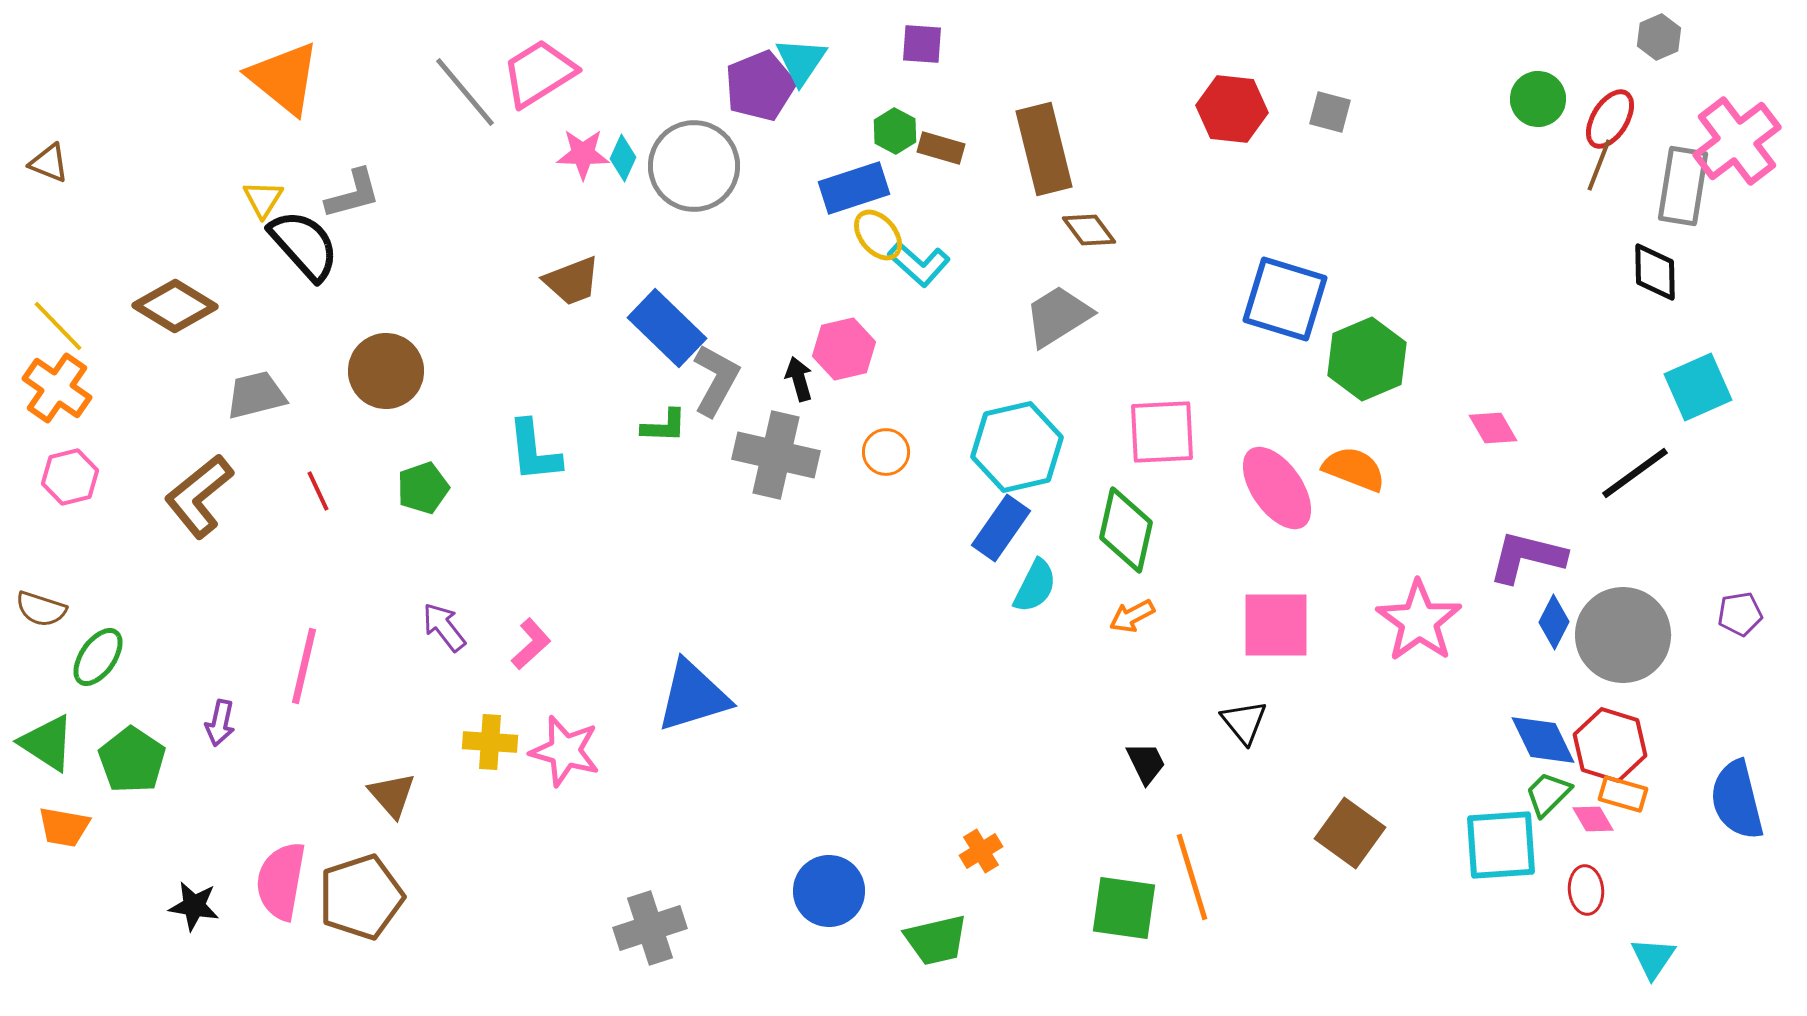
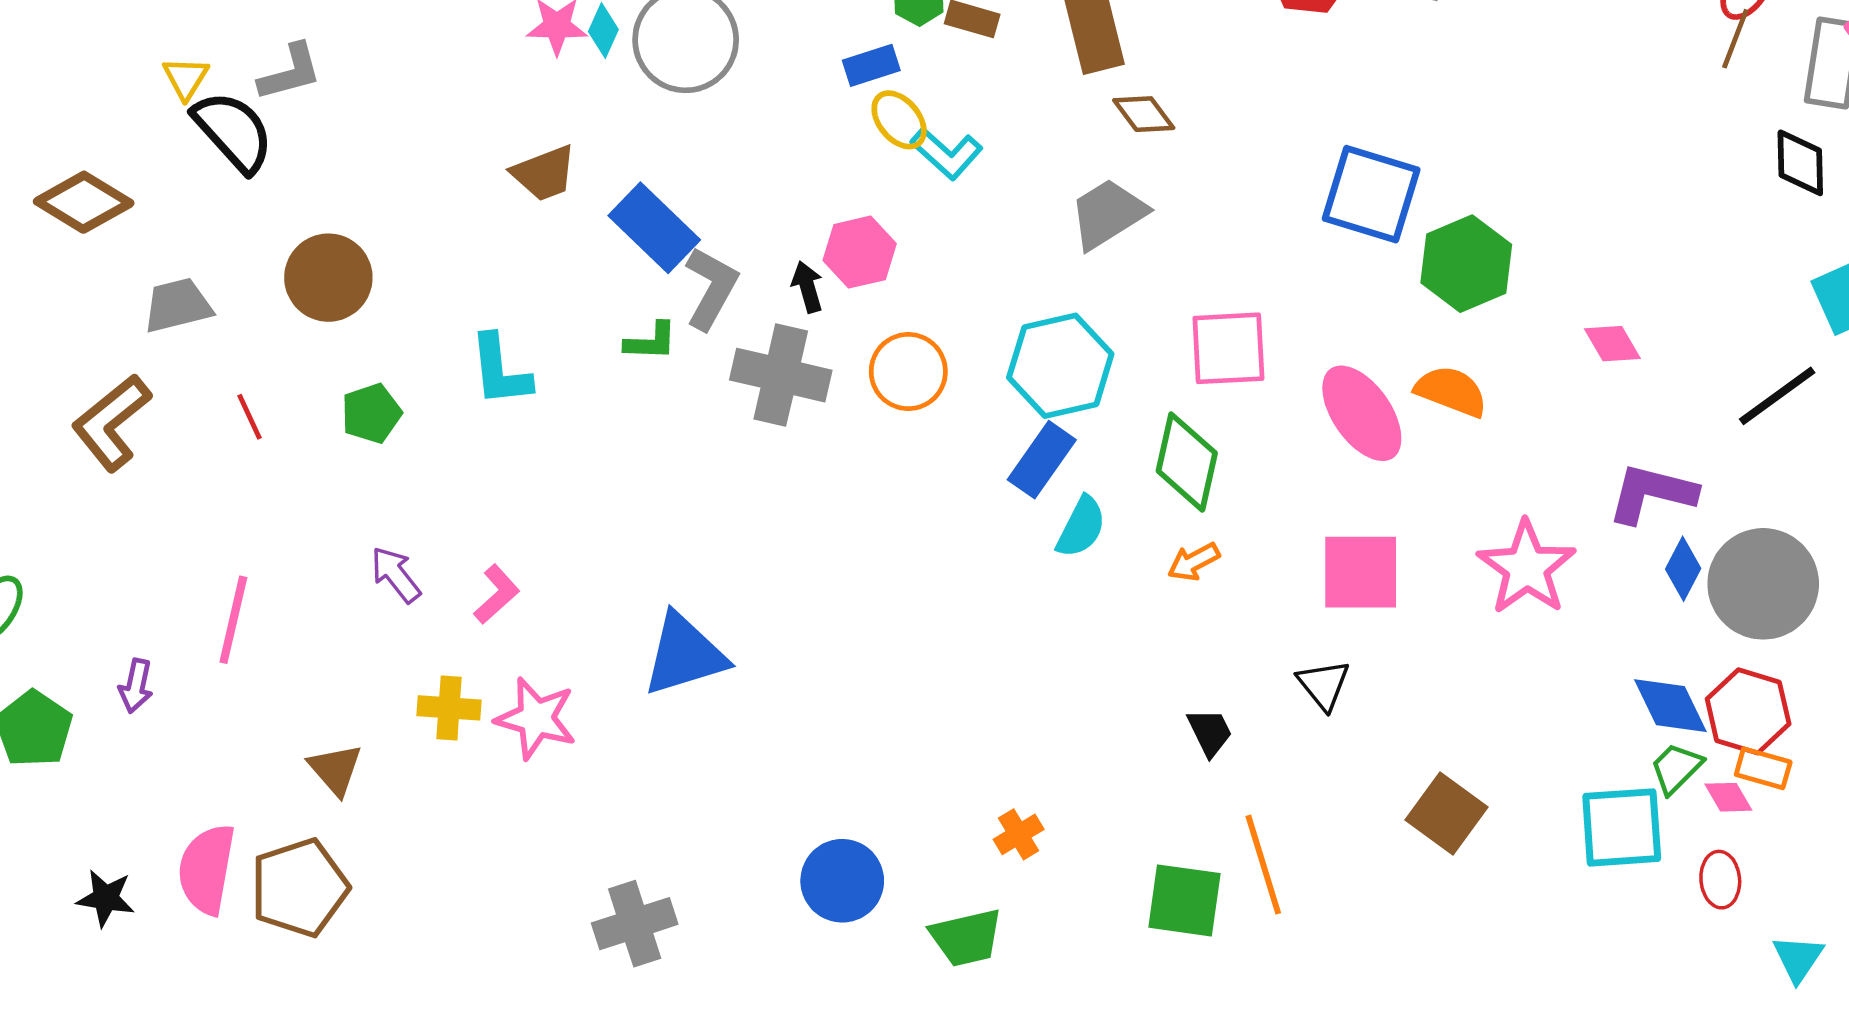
blue rectangle: (854, 188) -> (871, 65), size x0.7
orange circle: (886, 452) -> (908, 372), size x1.4

